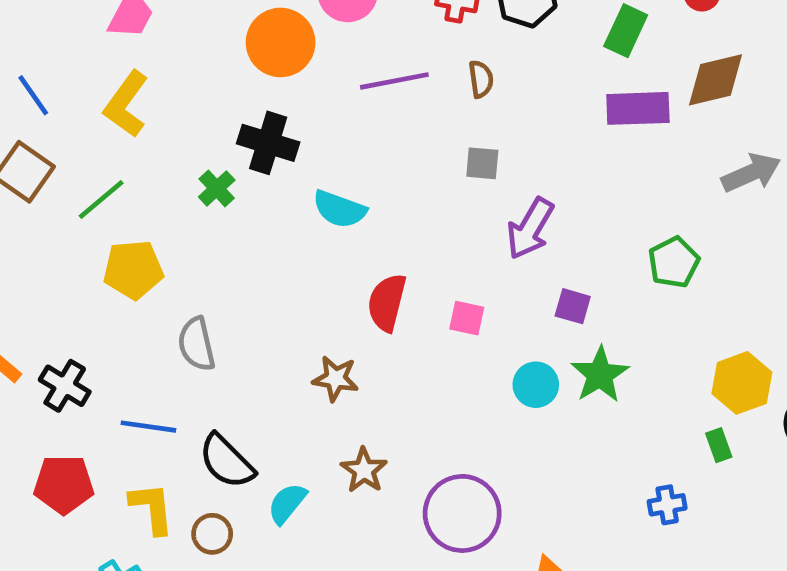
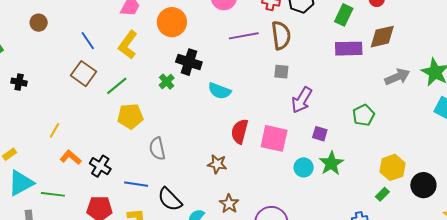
orange circle: (281, 42) -> (172, 22), moved
brown semicircle: (481, 79) -> (281, 35), size x1.8
pink square: (467, 318) -> (274, 138), size x1.8
green rectangle: (719, 445) -> (382, 194), turned 64

